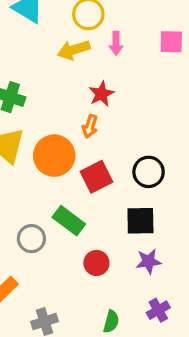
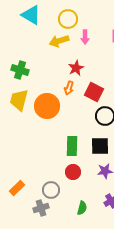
red square: (96, 177) -> (94, 92), moved, turned -36
green rectangle: (69, 221) -> (72, 146), moved, turned 54
gray circle: (31, 239) -> (51, 190), moved

